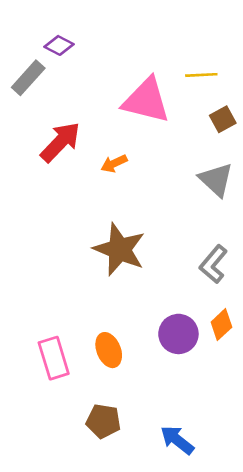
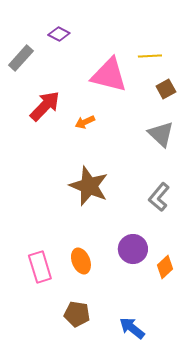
purple diamond: (59, 45) -> (59, 34), moved
orange diamond: (221, 325) -> (165, 267), moved

